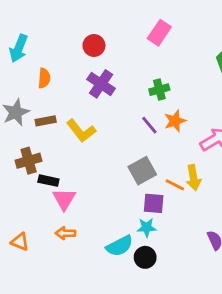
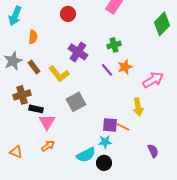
purple cross: (101, 84) -> (78, 52), moved
brown rectangle: (46, 121) -> (34, 67), turned 64
gray square: (142, 171) -> (76, 102), moved
orange line: (175, 185) -> (123, 127), moved
orange arrow: (66, 233) -> (48, 146), turned 144

